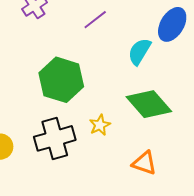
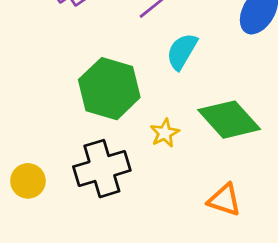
cyan semicircle: (139, 51) -> (182, 51), moved
yellow star: (100, 125) -> (165, 133), moved

